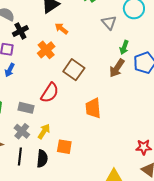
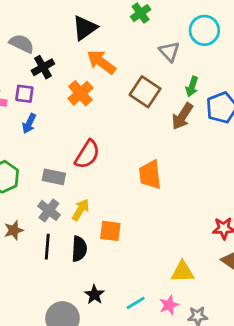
orange arrow: (61, 29) -> (101, 62), size x1.5
brown square: (74, 70) -> (145, 92), moved

